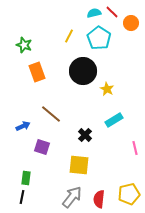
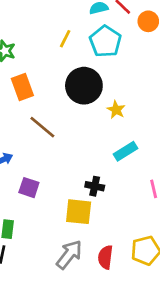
brown line: (51, 114) -> (42, 127), moved
black cross: (85, 135) -> (95, 186), moved, turned -32

